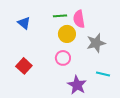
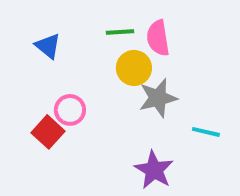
gray star: (96, 43) -> (158, 98), moved
pink circle: (63, 58) -> (70, 110), moved
cyan line: (103, 74) -> (206, 132), moved

